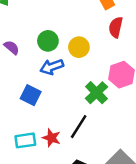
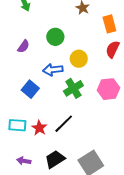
green circle: (48, 41) -> (55, 37), moved
purple semicircle: (12, 47) -> (24, 46), turned 72
green cross: (96, 93) -> (73, 88), moved

